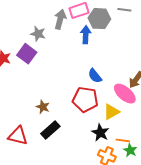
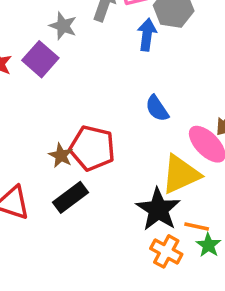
red pentagon: (85, 99) -> (92, 148), moved
yellow triangle: (111, 112) -> (181, 174), size x1.4
black star: (100, 133) -> (158, 209), size x1.4

